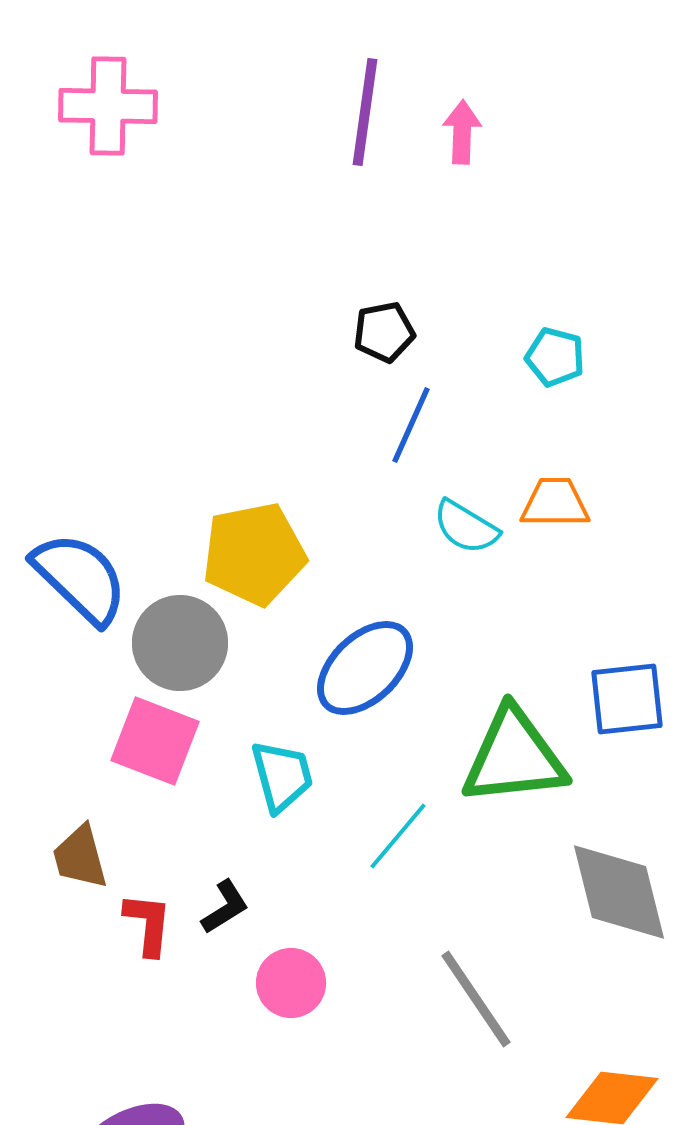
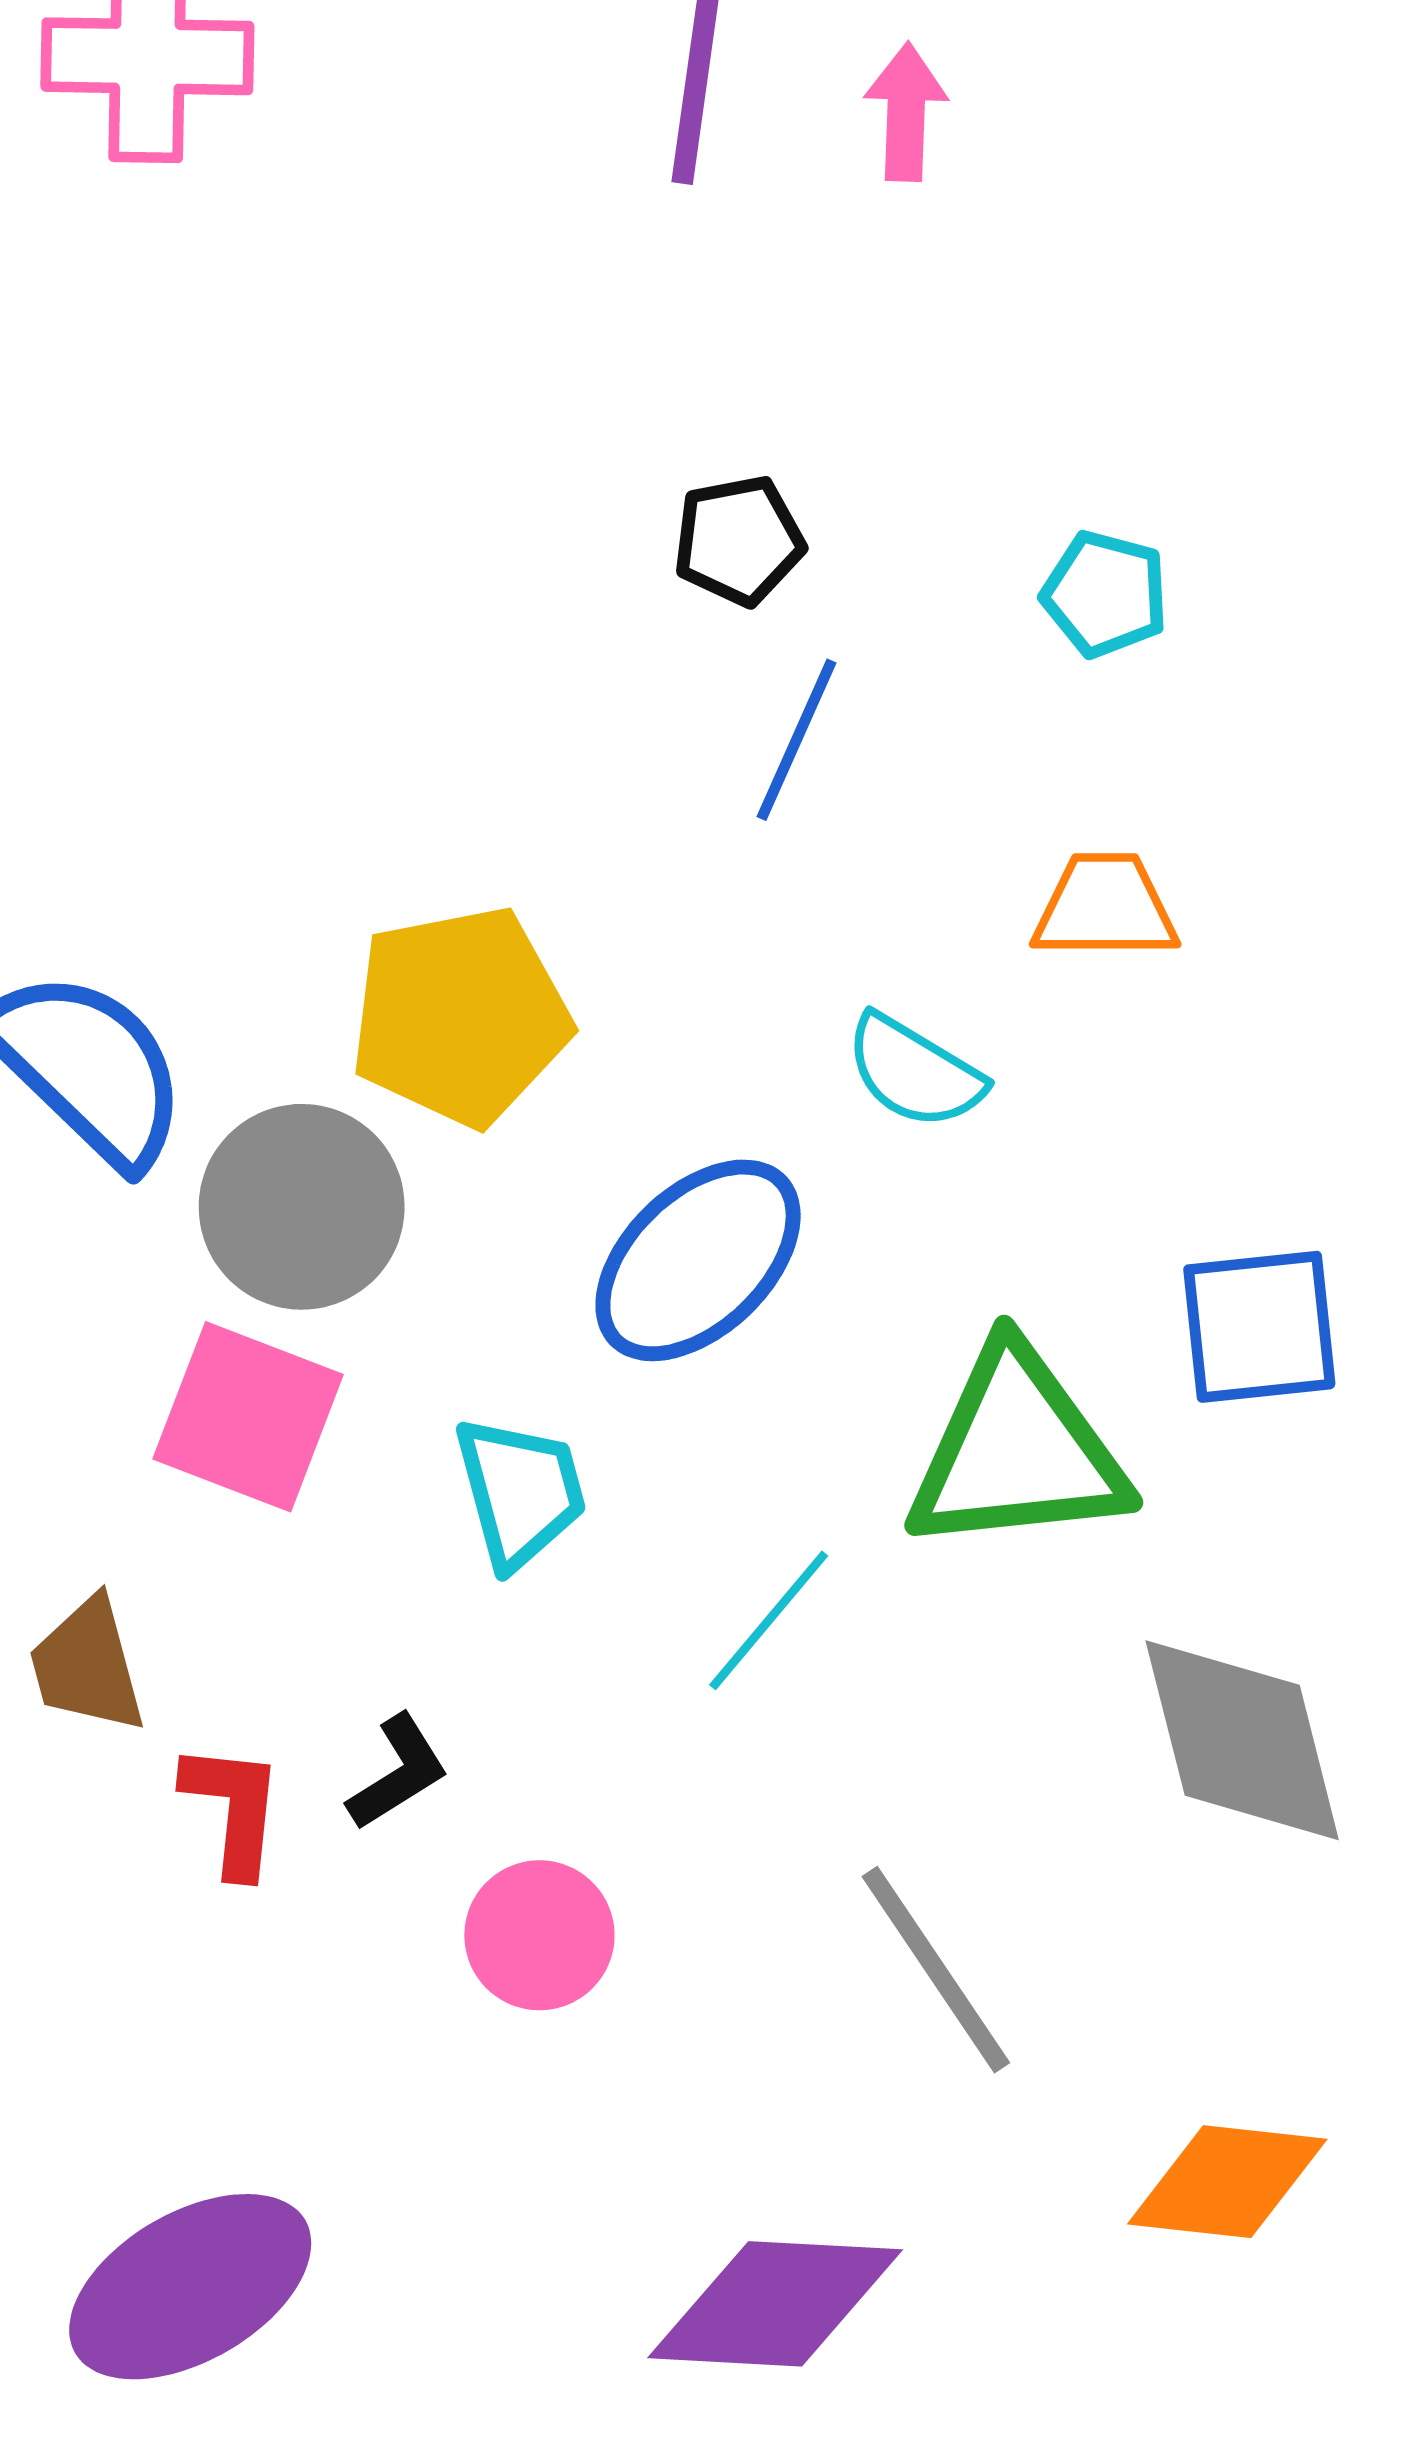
cyan semicircle: (466, 527) -> (914, 1072), moved

